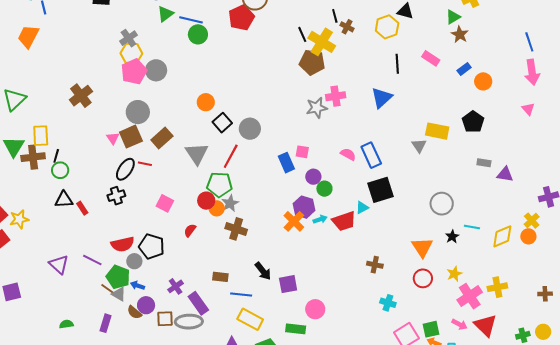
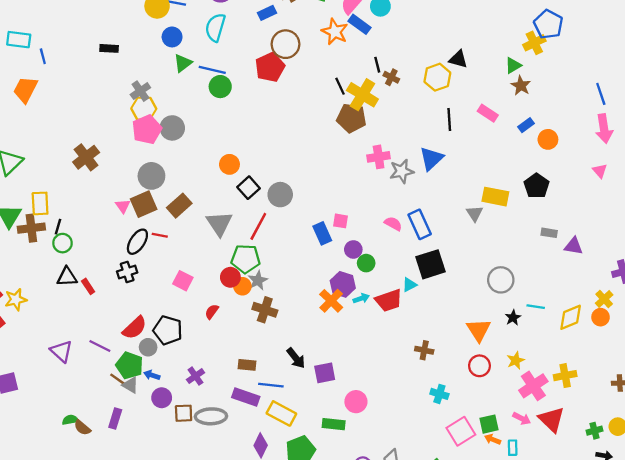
gray star: (317, 108) -> (402, 171), moved
red semicircle: (123, 244) -> (135, 328), turned -30
purple rectangle: (198, 303) -> (246, 397), moved, turned -35
brown semicircle: (134, 312) -> (82, 428), moved

